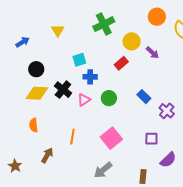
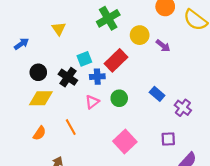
red rectangle: (121, 63) -> (116, 60), moved, size x1.5
black cross: (63, 90) -> (68, 77), moved
orange semicircle: (34, 125) -> (40, 133), turned -136
orange line: (72, 137) -> (71, 127), moved, turned -35

